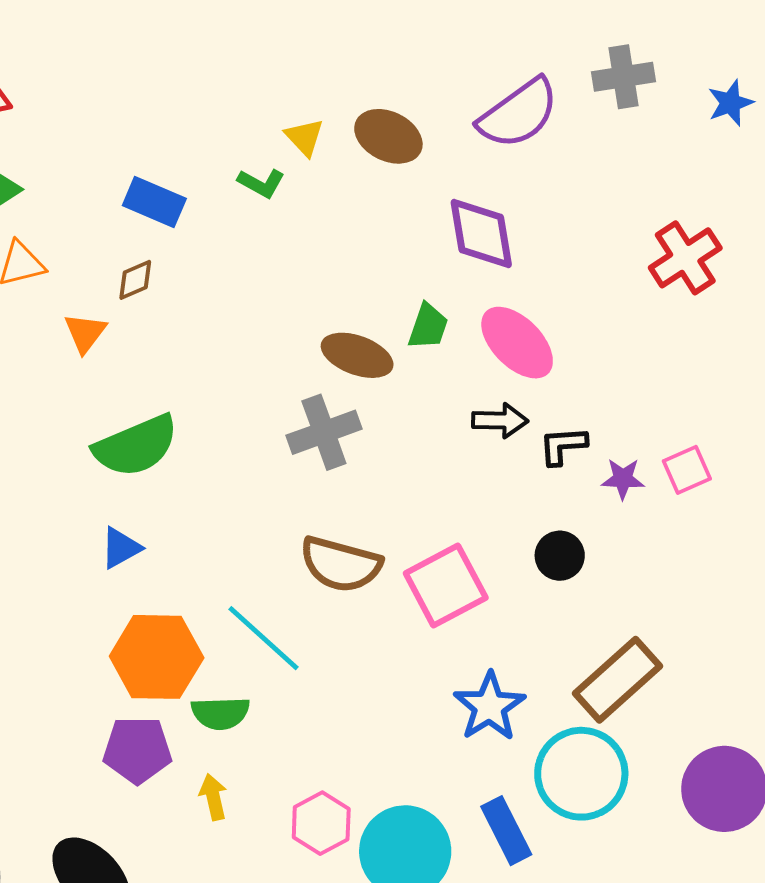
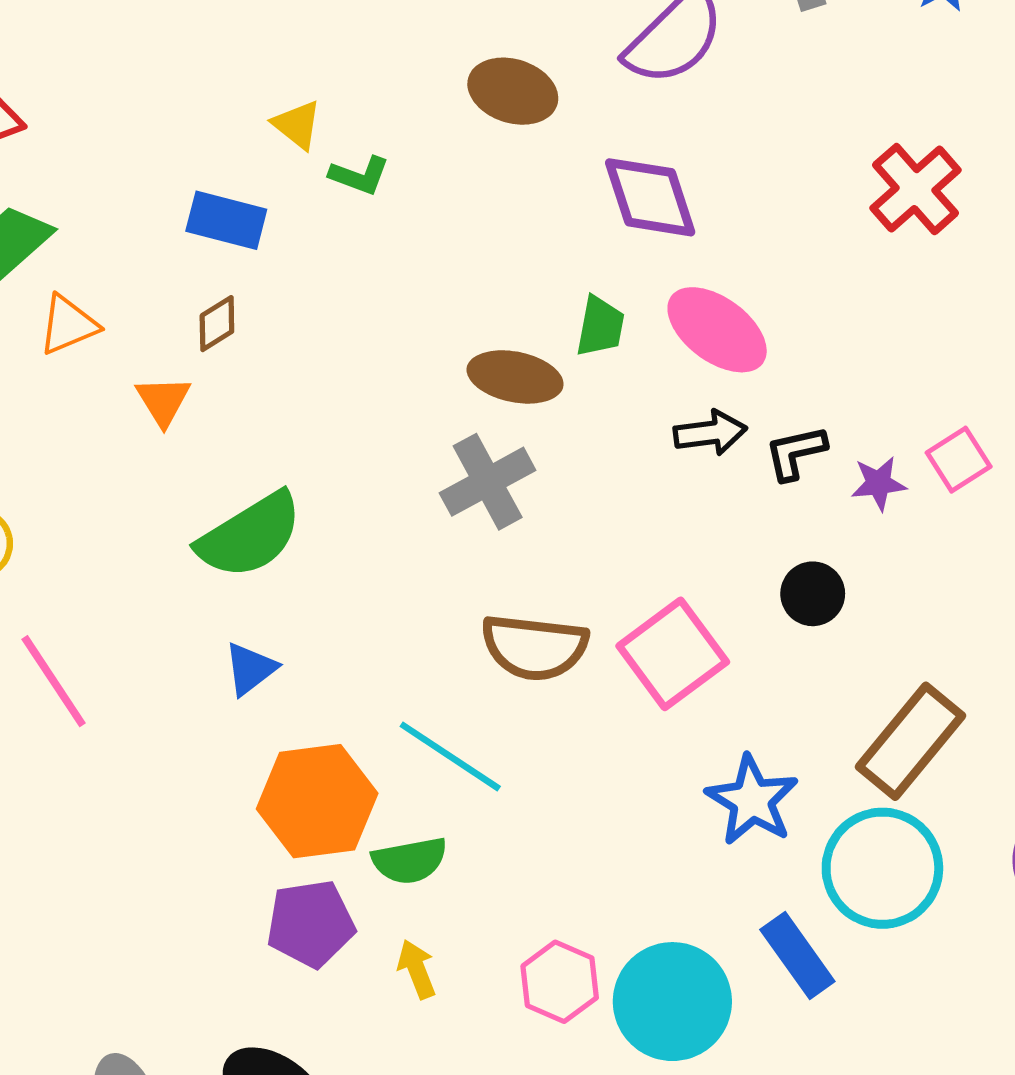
yellow triangle: (304, 137) -> (297, 125), moved

